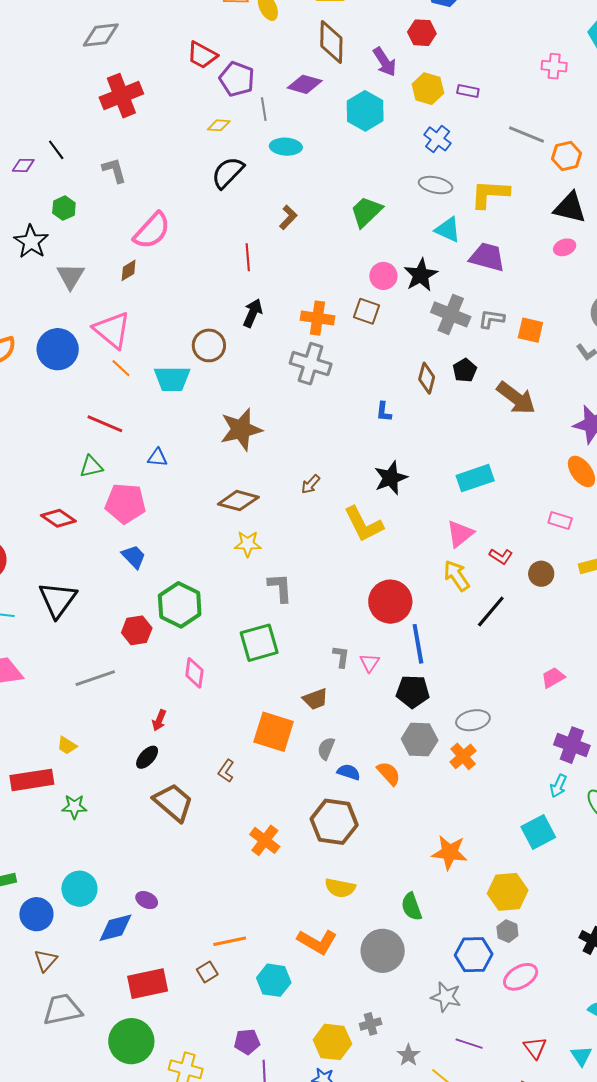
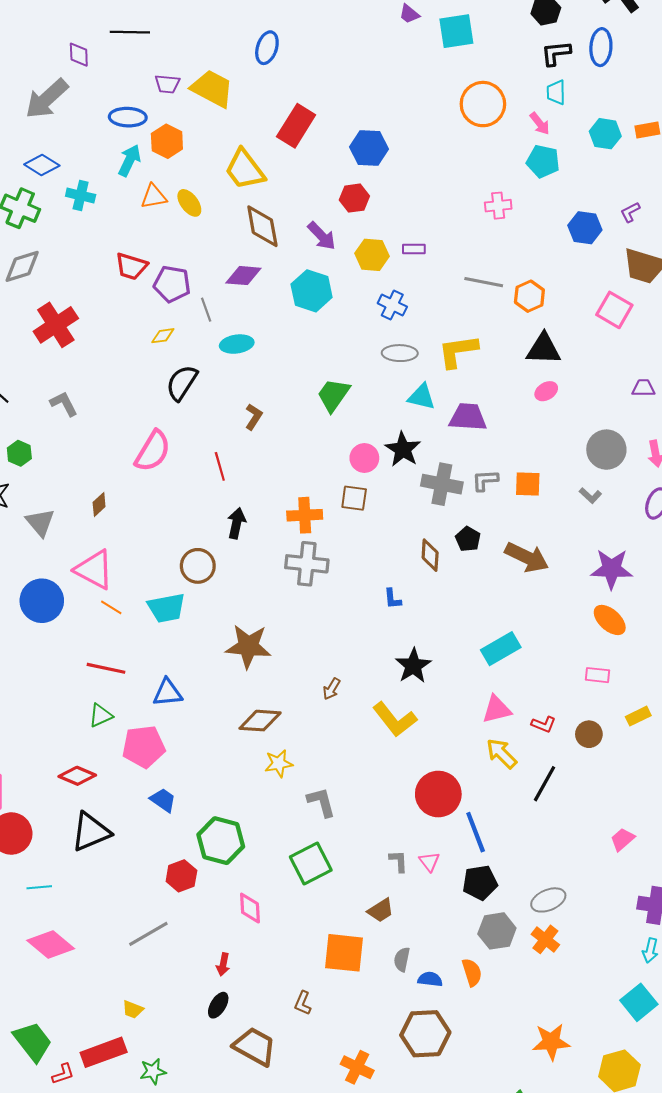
pink semicircle: (152, 231) -> (153, 451), moved
brown star: (241, 429) -> (248, 646), turned 30
blue triangle: (158, 458) -> (168, 693), size x1.4
pink triangle: (460, 534) -> (497, 709), turned 36
black triangle: (58, 600) -> (91, 832), moved, turned 42
orange semicircle: (389, 773) -> (472, 972), turned 36

